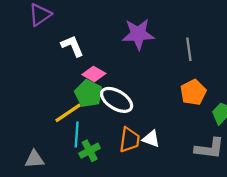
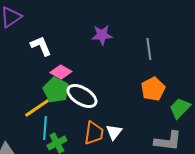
purple star: (138, 34) -> (102, 35), size x0.7
white triangle: (151, 139) -> (114, 132), turned 48

